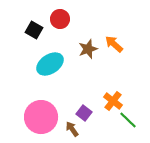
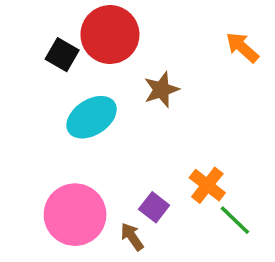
red circle: (60, 19) -> (110, 35), size x1.6
orange arrow: (114, 44) -> (242, 47), moved

